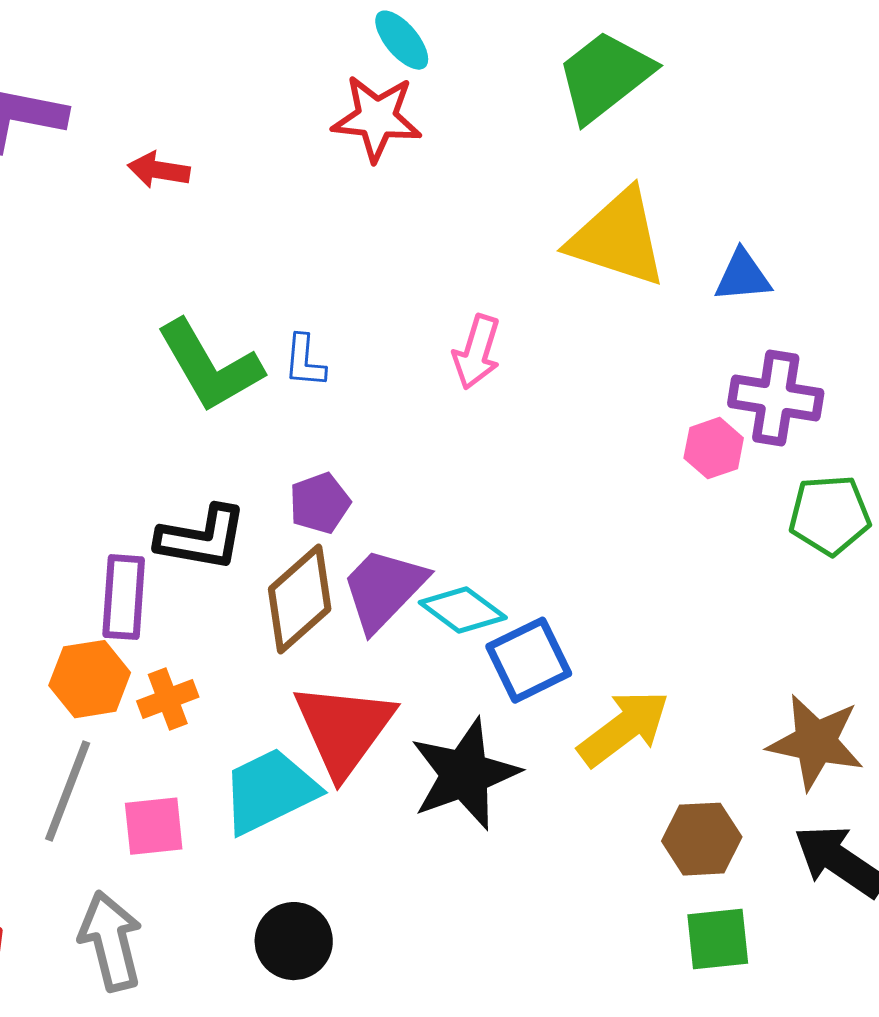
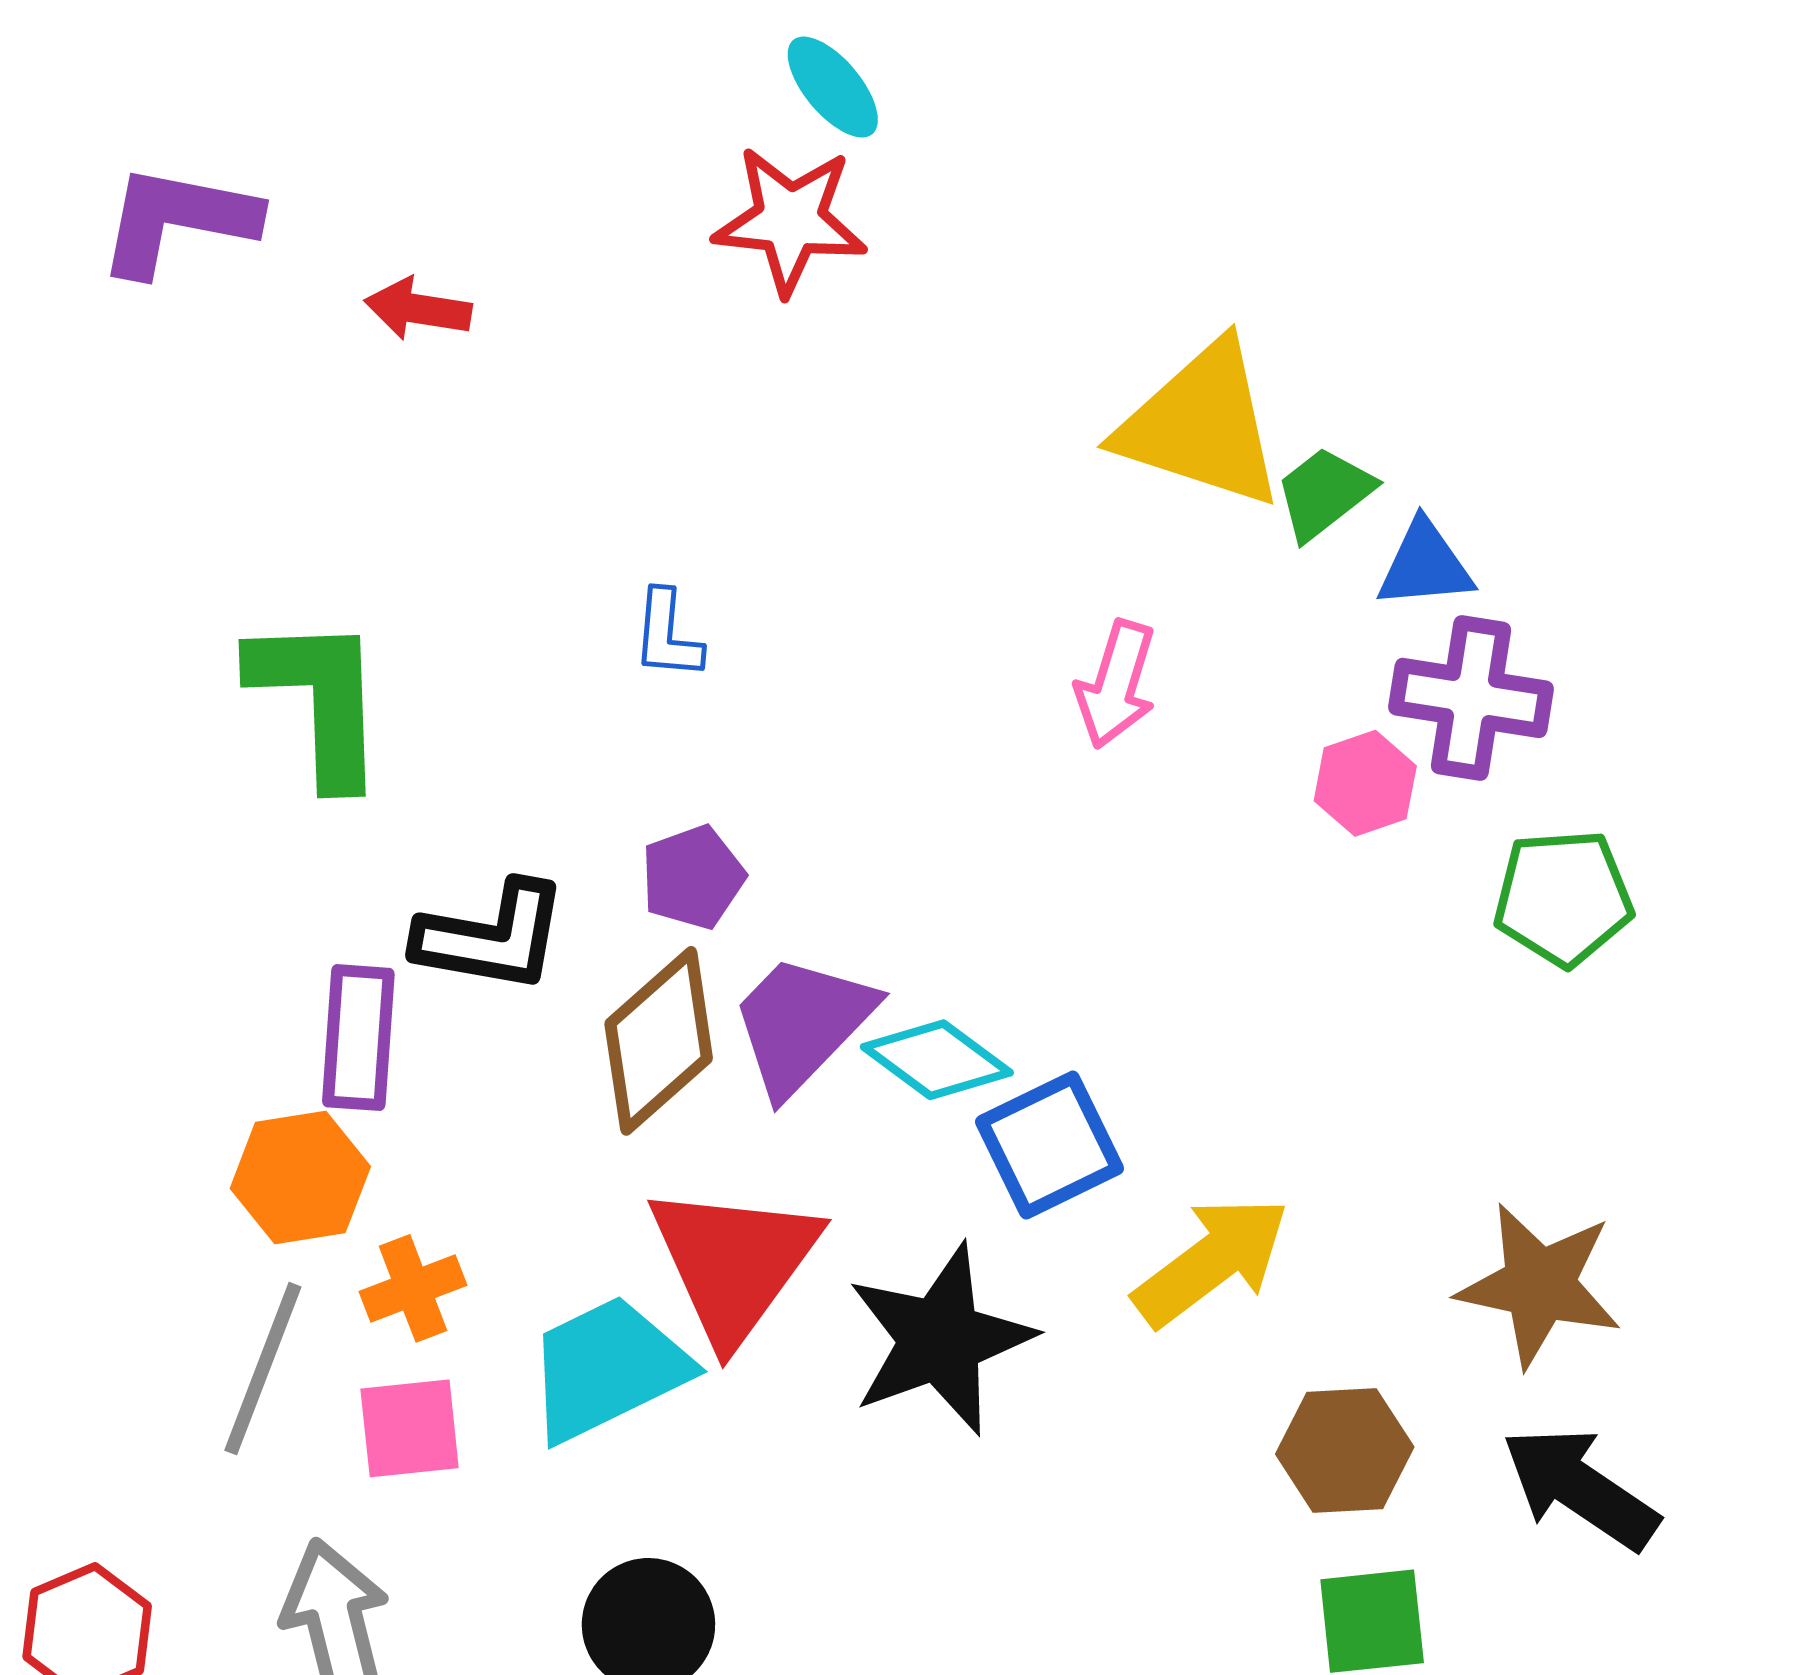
green trapezoid: (605, 76) -> (1324, 493), moved, size x0.6
blue triangle: (743, 276) -> (1425, 565), moved
pink arrow: (477, 352) -> (1116, 684), moved
green L-shape: (210, 366) -> (319, 700), moved, turned -152
orange cross: (168, 699) -> (413, 1288), moved

